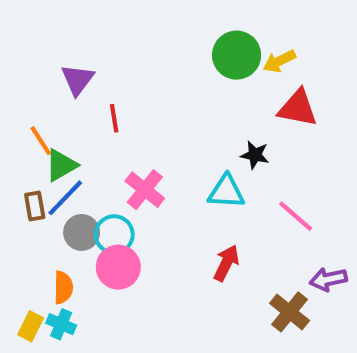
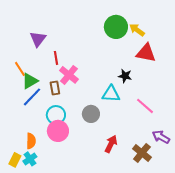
yellow arrow: (279, 61) -> (137, 30), turned 63
pink cross: (145, 190) -> (69, 75), moved
brown rectangle: (35, 206) -> (55, 88), moved
gray circle: (82, 232) -> (91, 114), moved
red arrow: (226, 263) -> (111, 144), moved
purple arrow: (328, 279) -> (161, 137), turned 42
cyan cross: (61, 324) -> (30, 159), turned 32

